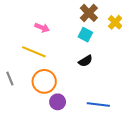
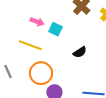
cyan square: (85, 35) -> (56, 29), moved

